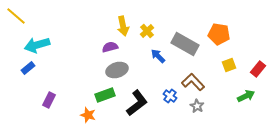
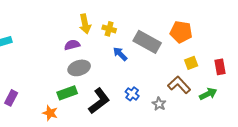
yellow cross: (147, 31) -> (109, 29), turned -32
red rectangle: (258, 69) -> (220, 67), turned -49
brown L-shape: (193, 82) -> (179, 85), moved

